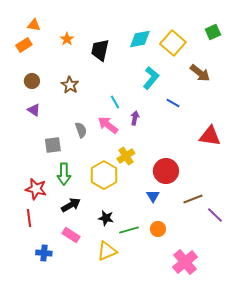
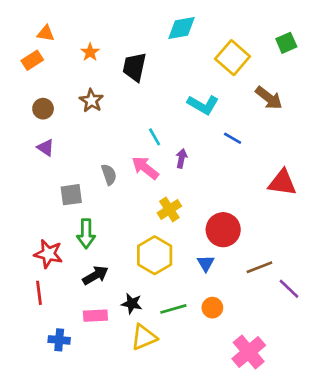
cyan diamond: (140, 39) -> (181, 28), moved
cyan L-shape: (151, 78) -> (203, 105), turned 80
brown star: (70, 85) -> (91, 101), moved
yellow hexagon: (104, 175) -> (155, 255), moved
black star: (106, 218) -> (132, 304), moved
pink rectangle: (71, 235) -> (95, 316), turned -36

